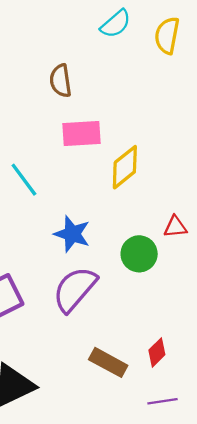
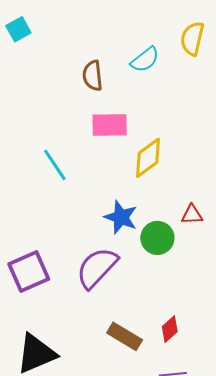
cyan semicircle: (116, 24) -> (145, 60), moved
blue star: (72, 234) -> (121, 217), moved

